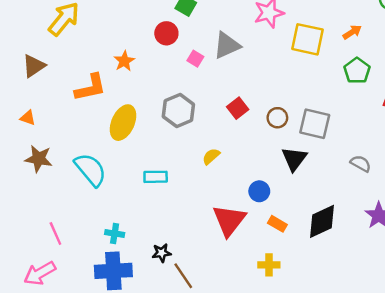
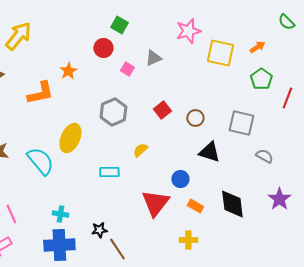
gray triangle: (227, 45) -> (153, 58), size x0.7
yellow ellipse: (123, 123) -> (70, 138), moved
gray square: (315, 124) -> (241, 123), moved
black triangle: (294, 159) -> (209, 152), turned -50
cyan rectangle: (156, 177) -> (109, 172), moved
black diamond: (322, 221) -> (232, 204), turned -72

